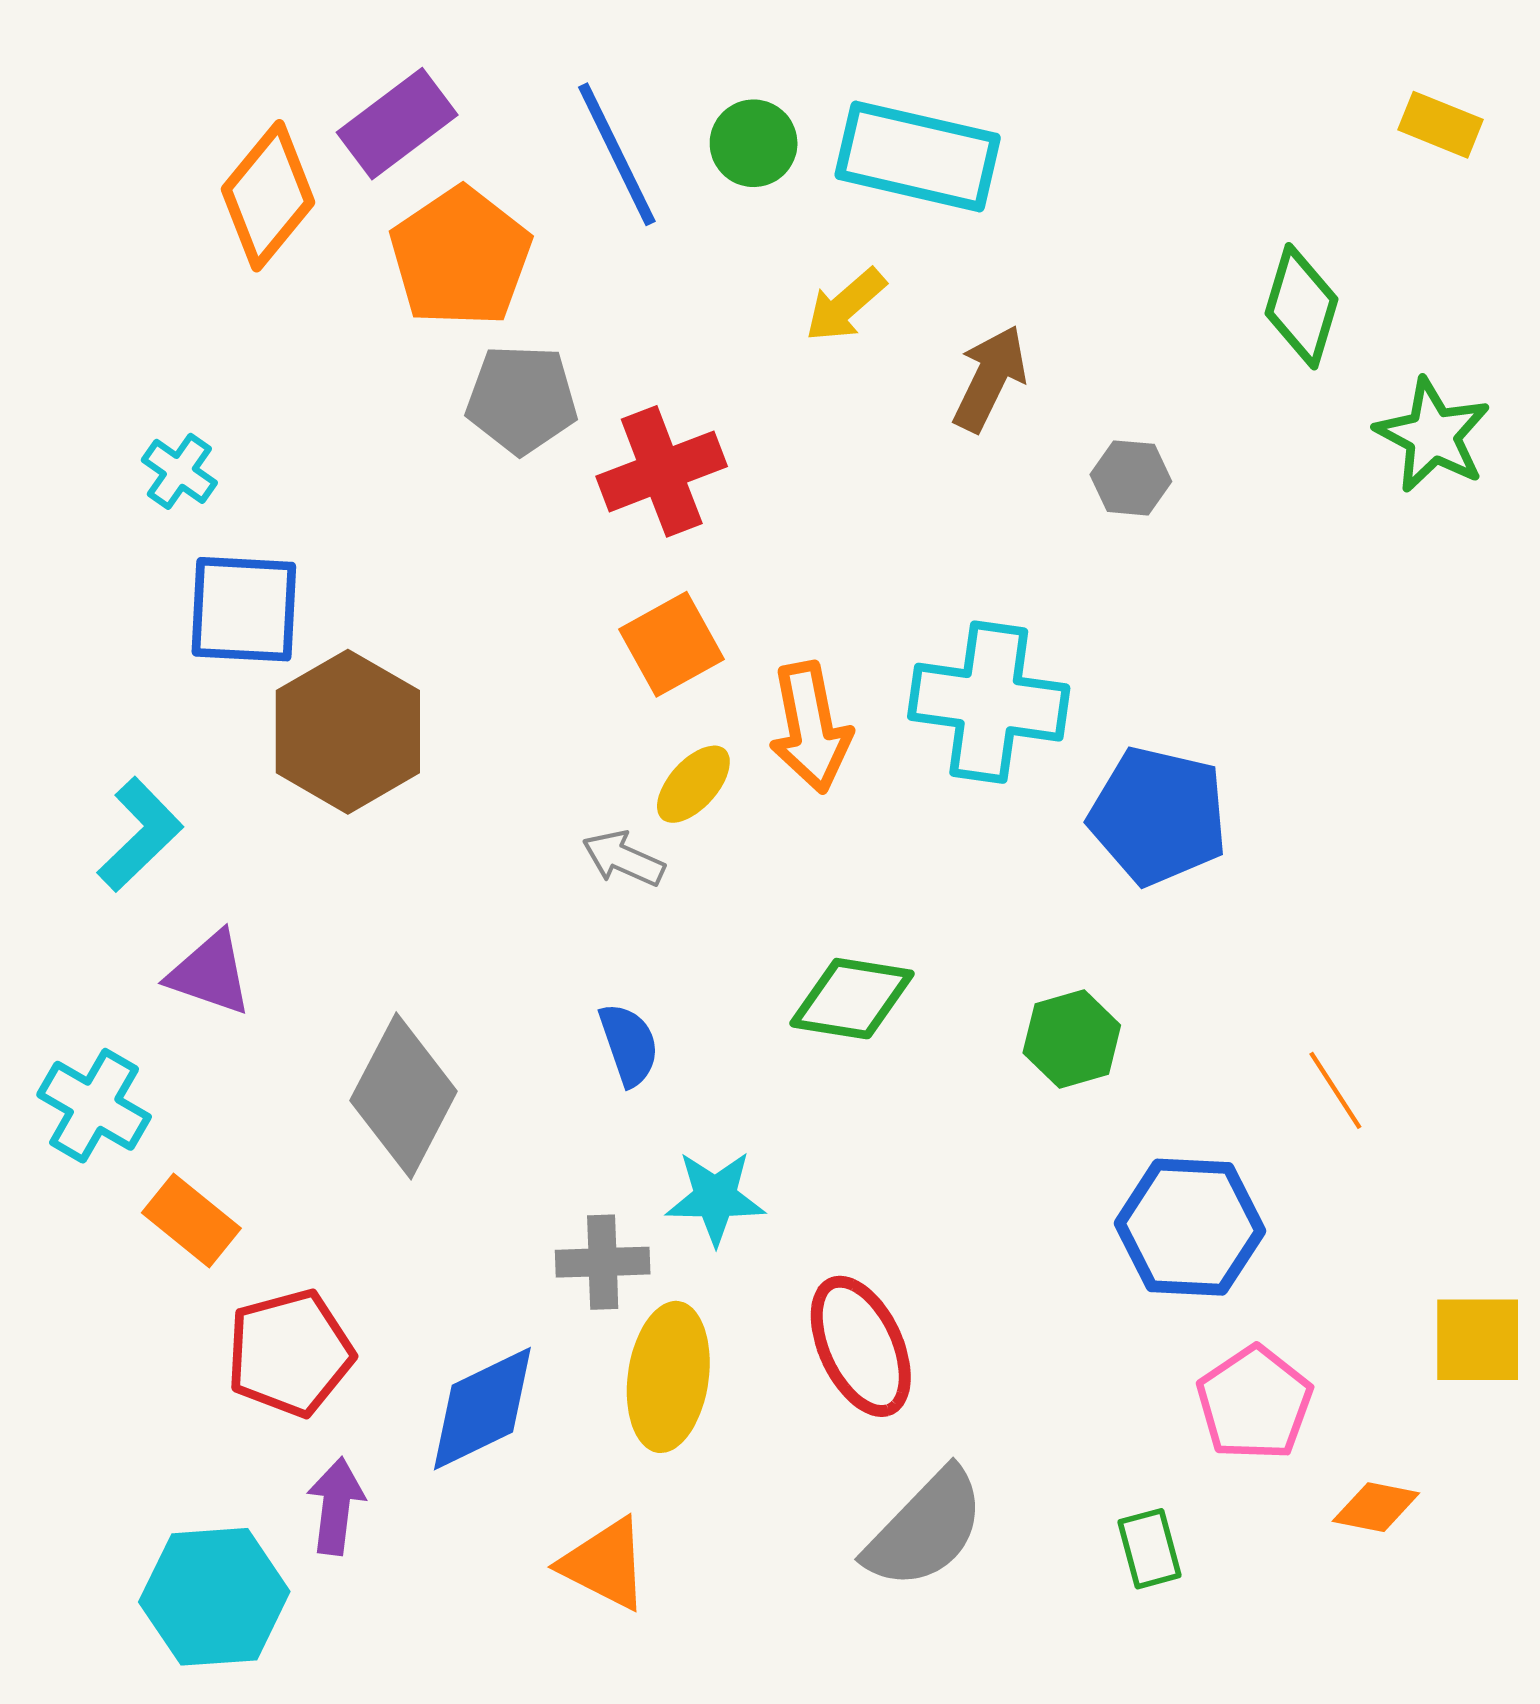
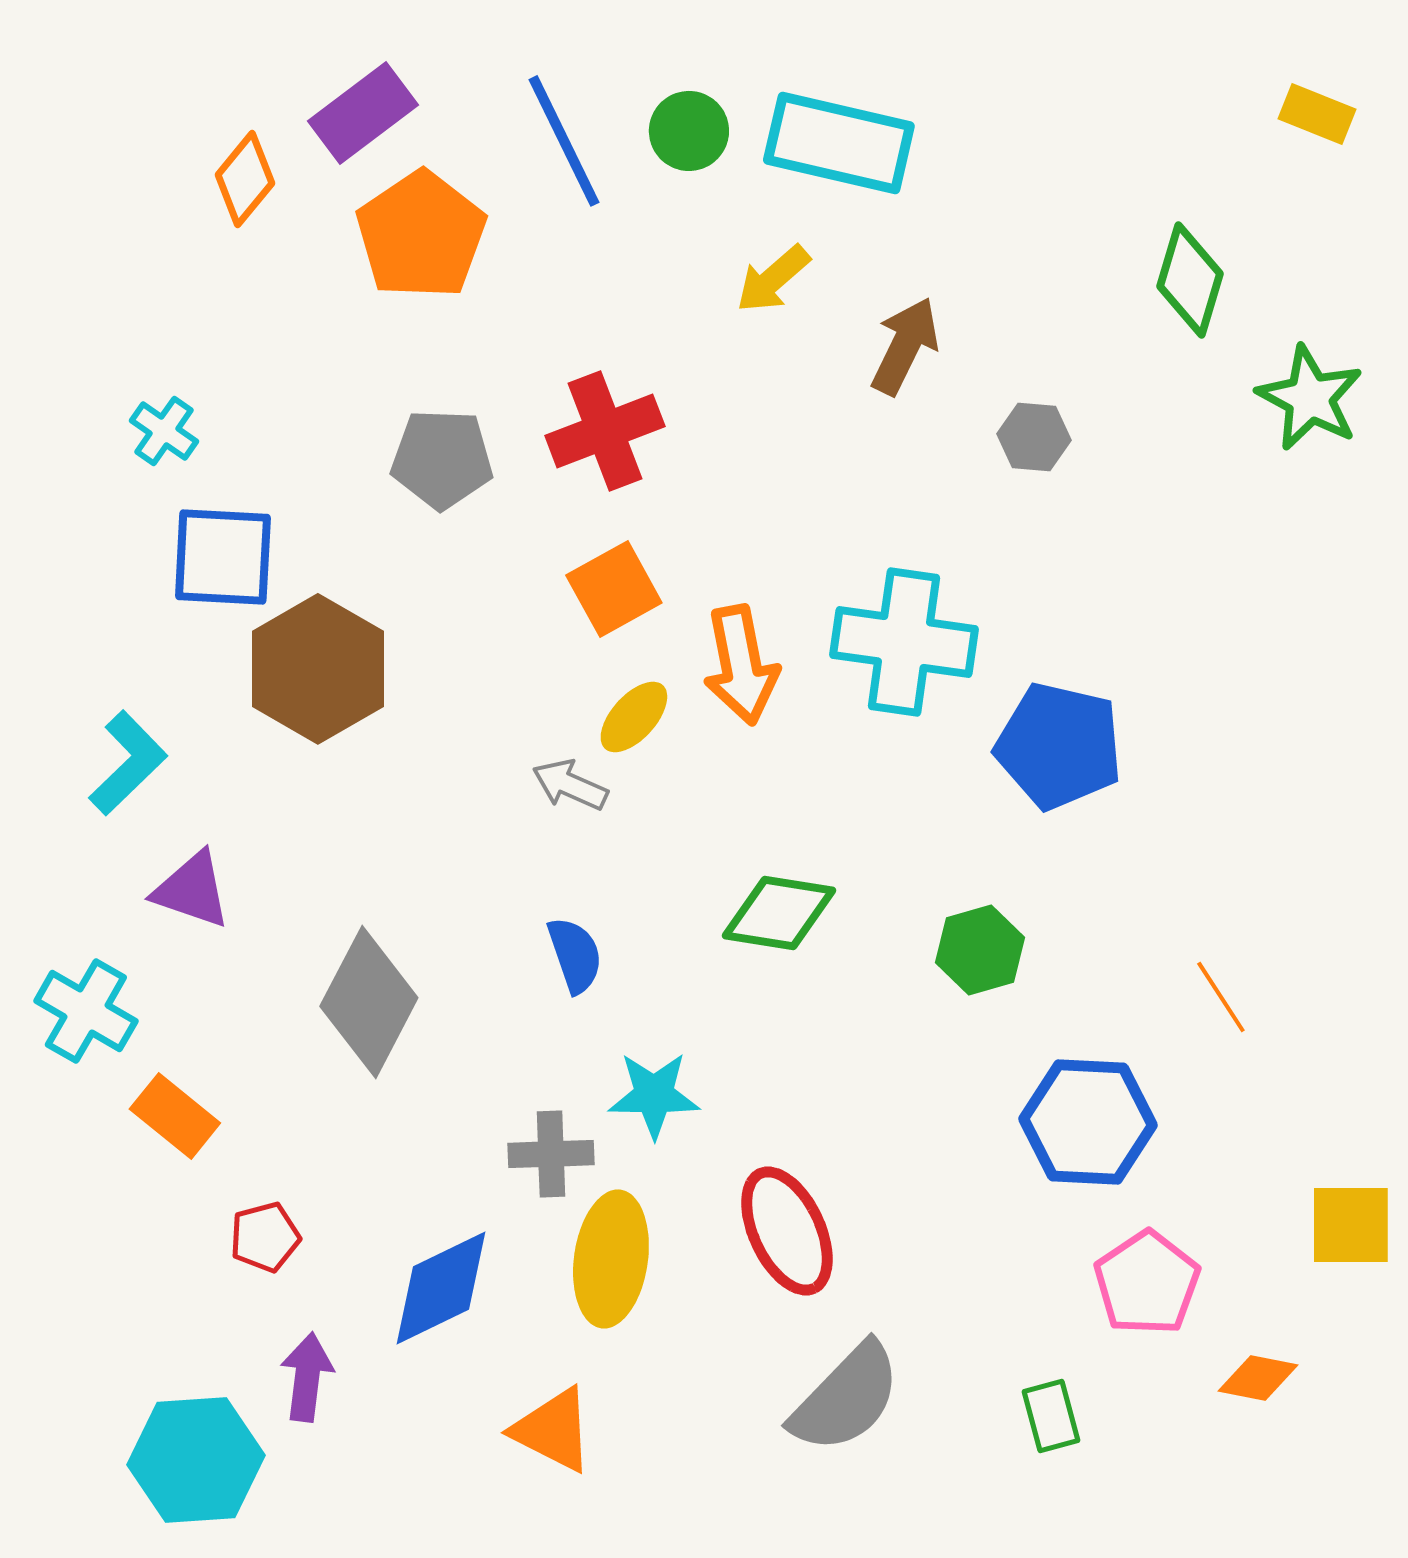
orange diamond: (268, 196) -> (245, 179), size x0.7
gray pentagon: (522, 399) -> (442, 459), moved
red pentagon: (290, 1353) -> (265, 1237), size x0.6

